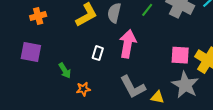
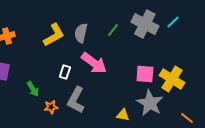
pink arrow: (128, 44) -> (94, 63), turned 116
gray L-shape: (133, 87) -> (76, 100), moved, turned 56

